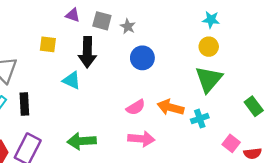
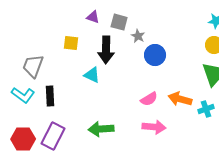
gray star: (128, 26) -> (138, 36), moved

